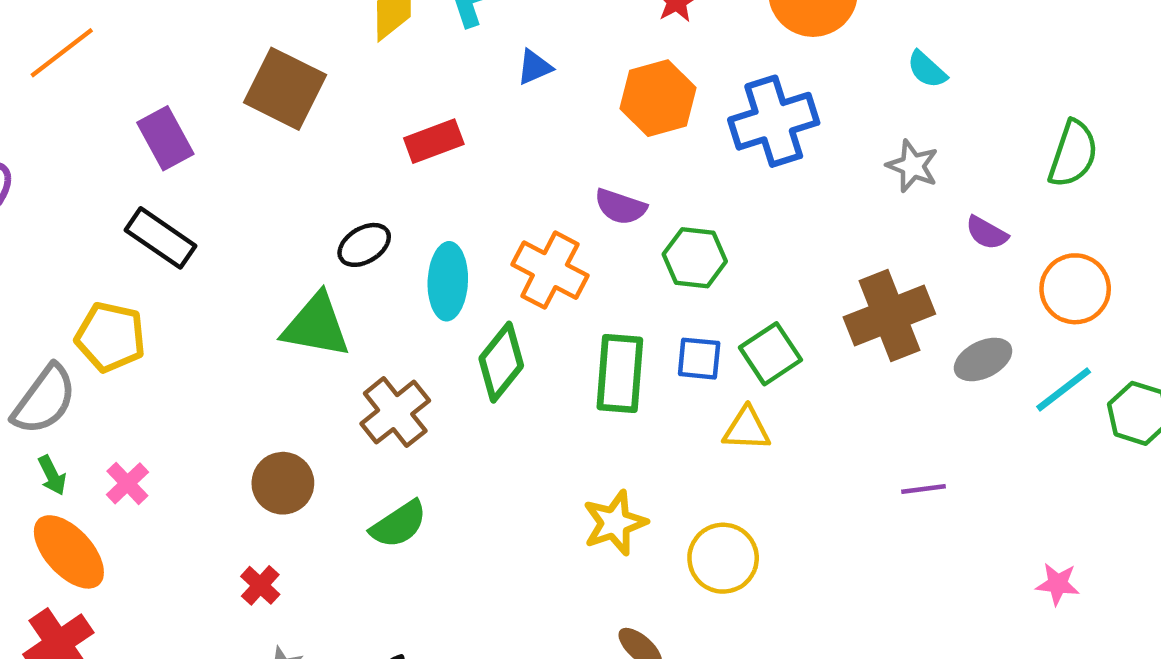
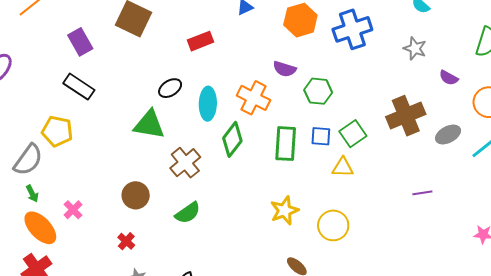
pink cross: (127, 483) -> (73, 210), moved

